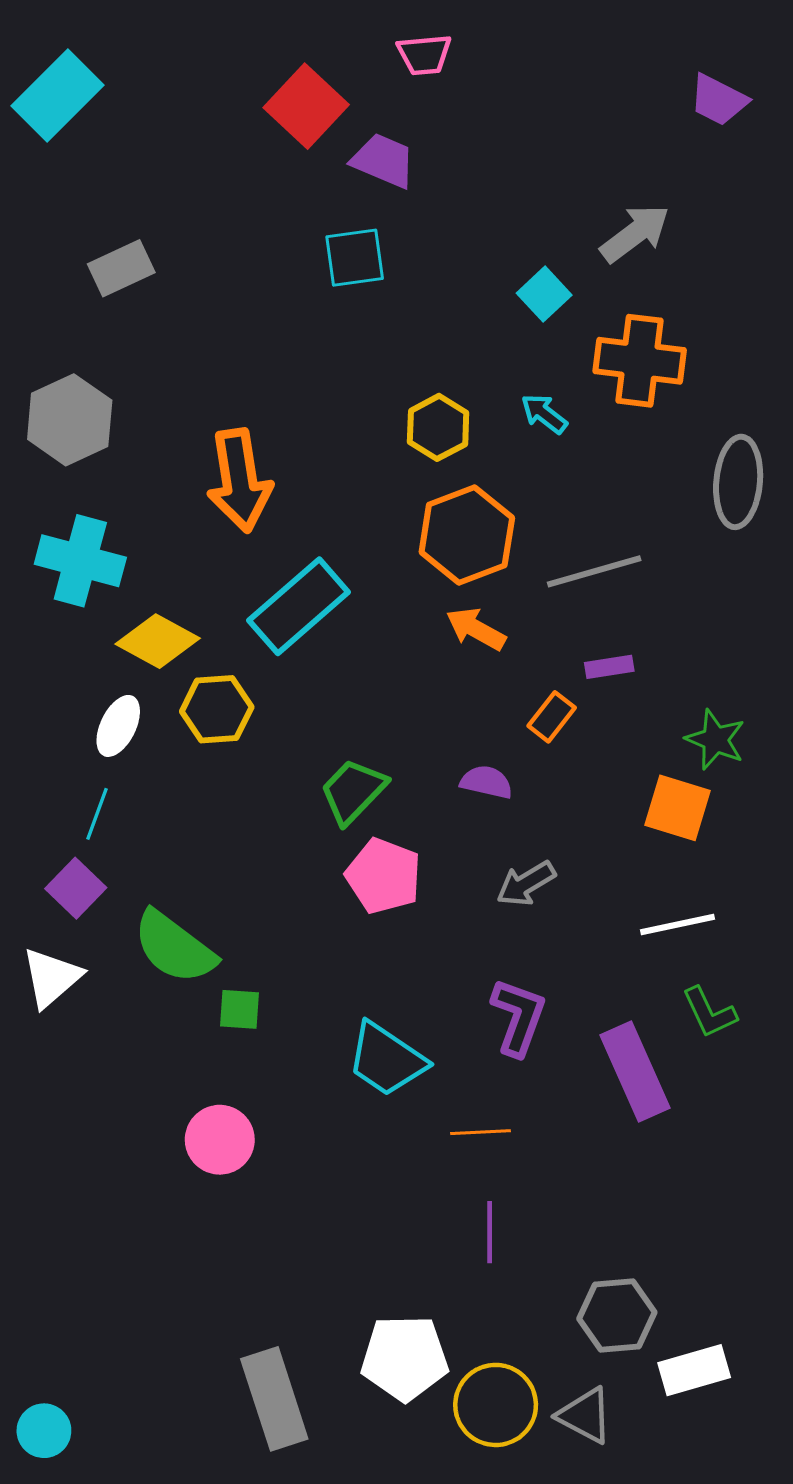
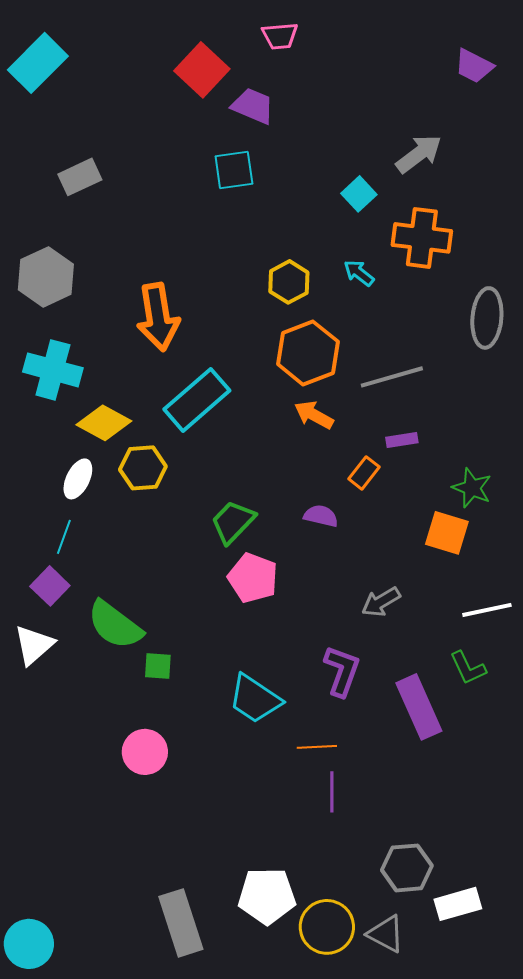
gray arrow: (526, 884) -> (381, 602), moved
white line: (677, 925) -> (487, 610), moved
purple line: (490, 1232) -> (332, 792), moved
cyan circle: (44, 1431) -> (29, 944), size x1.4

